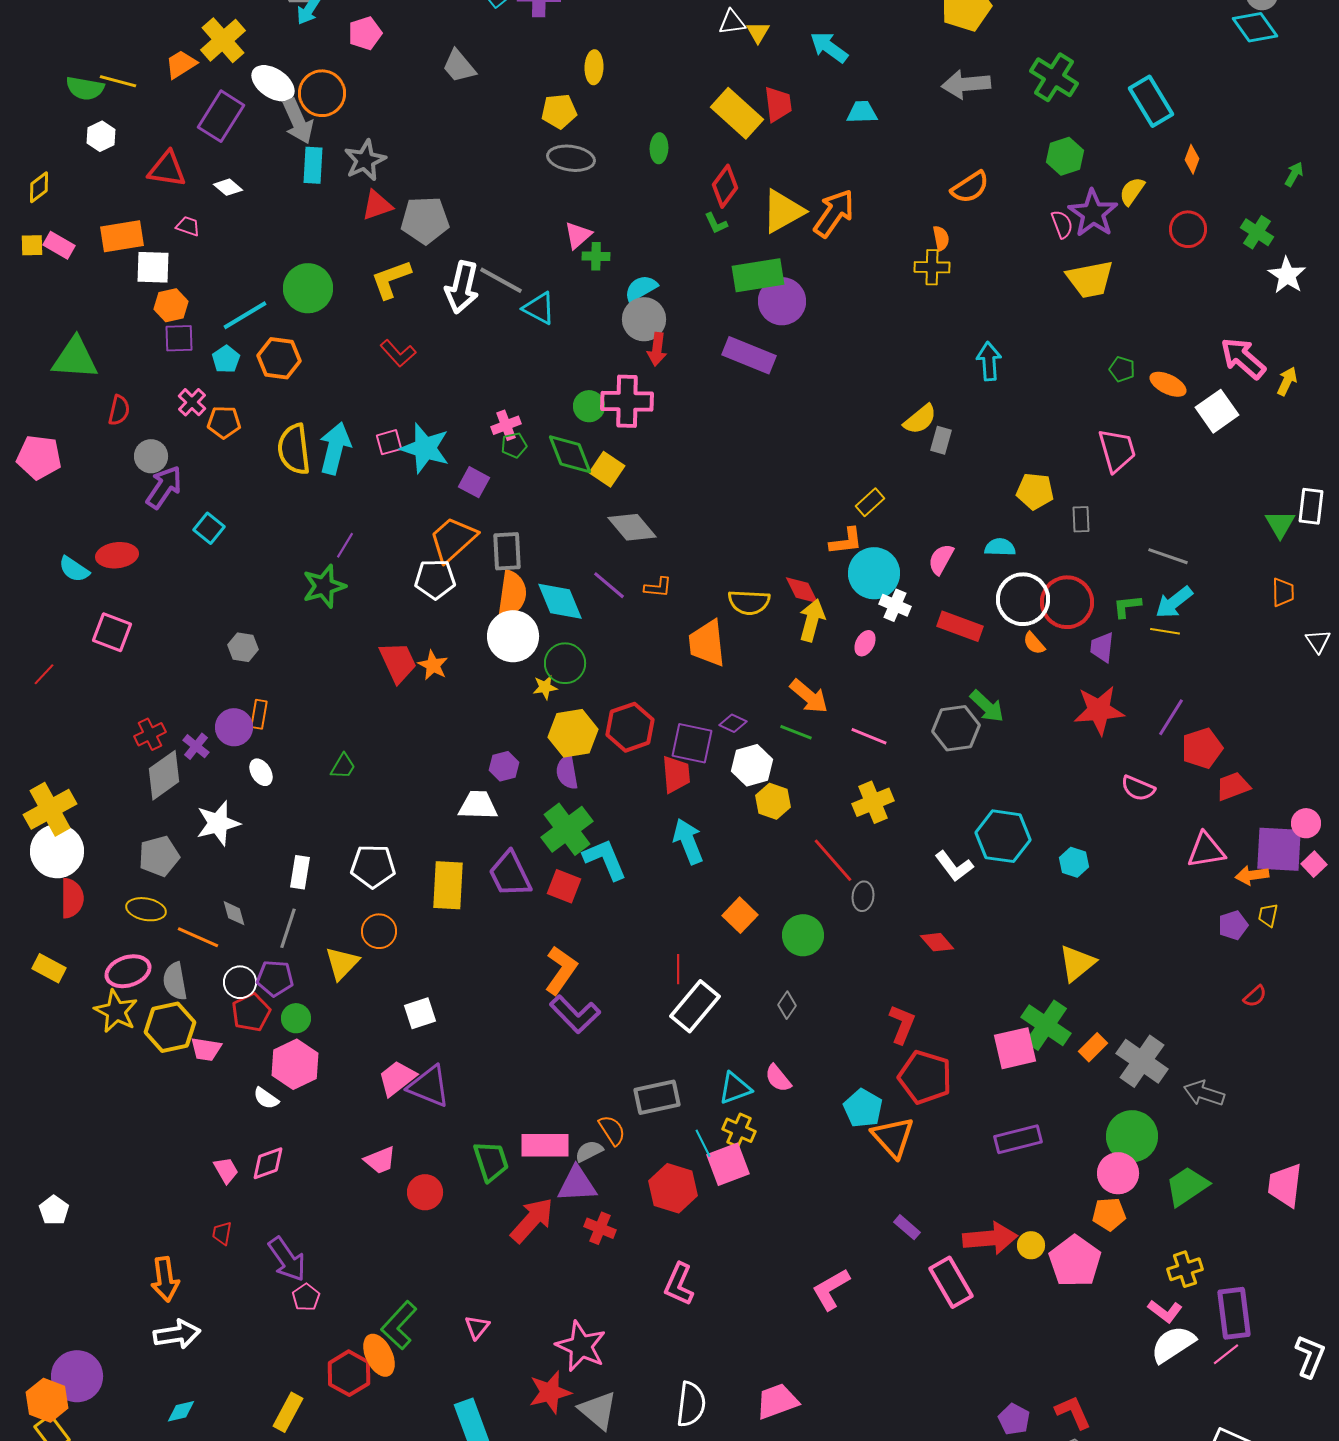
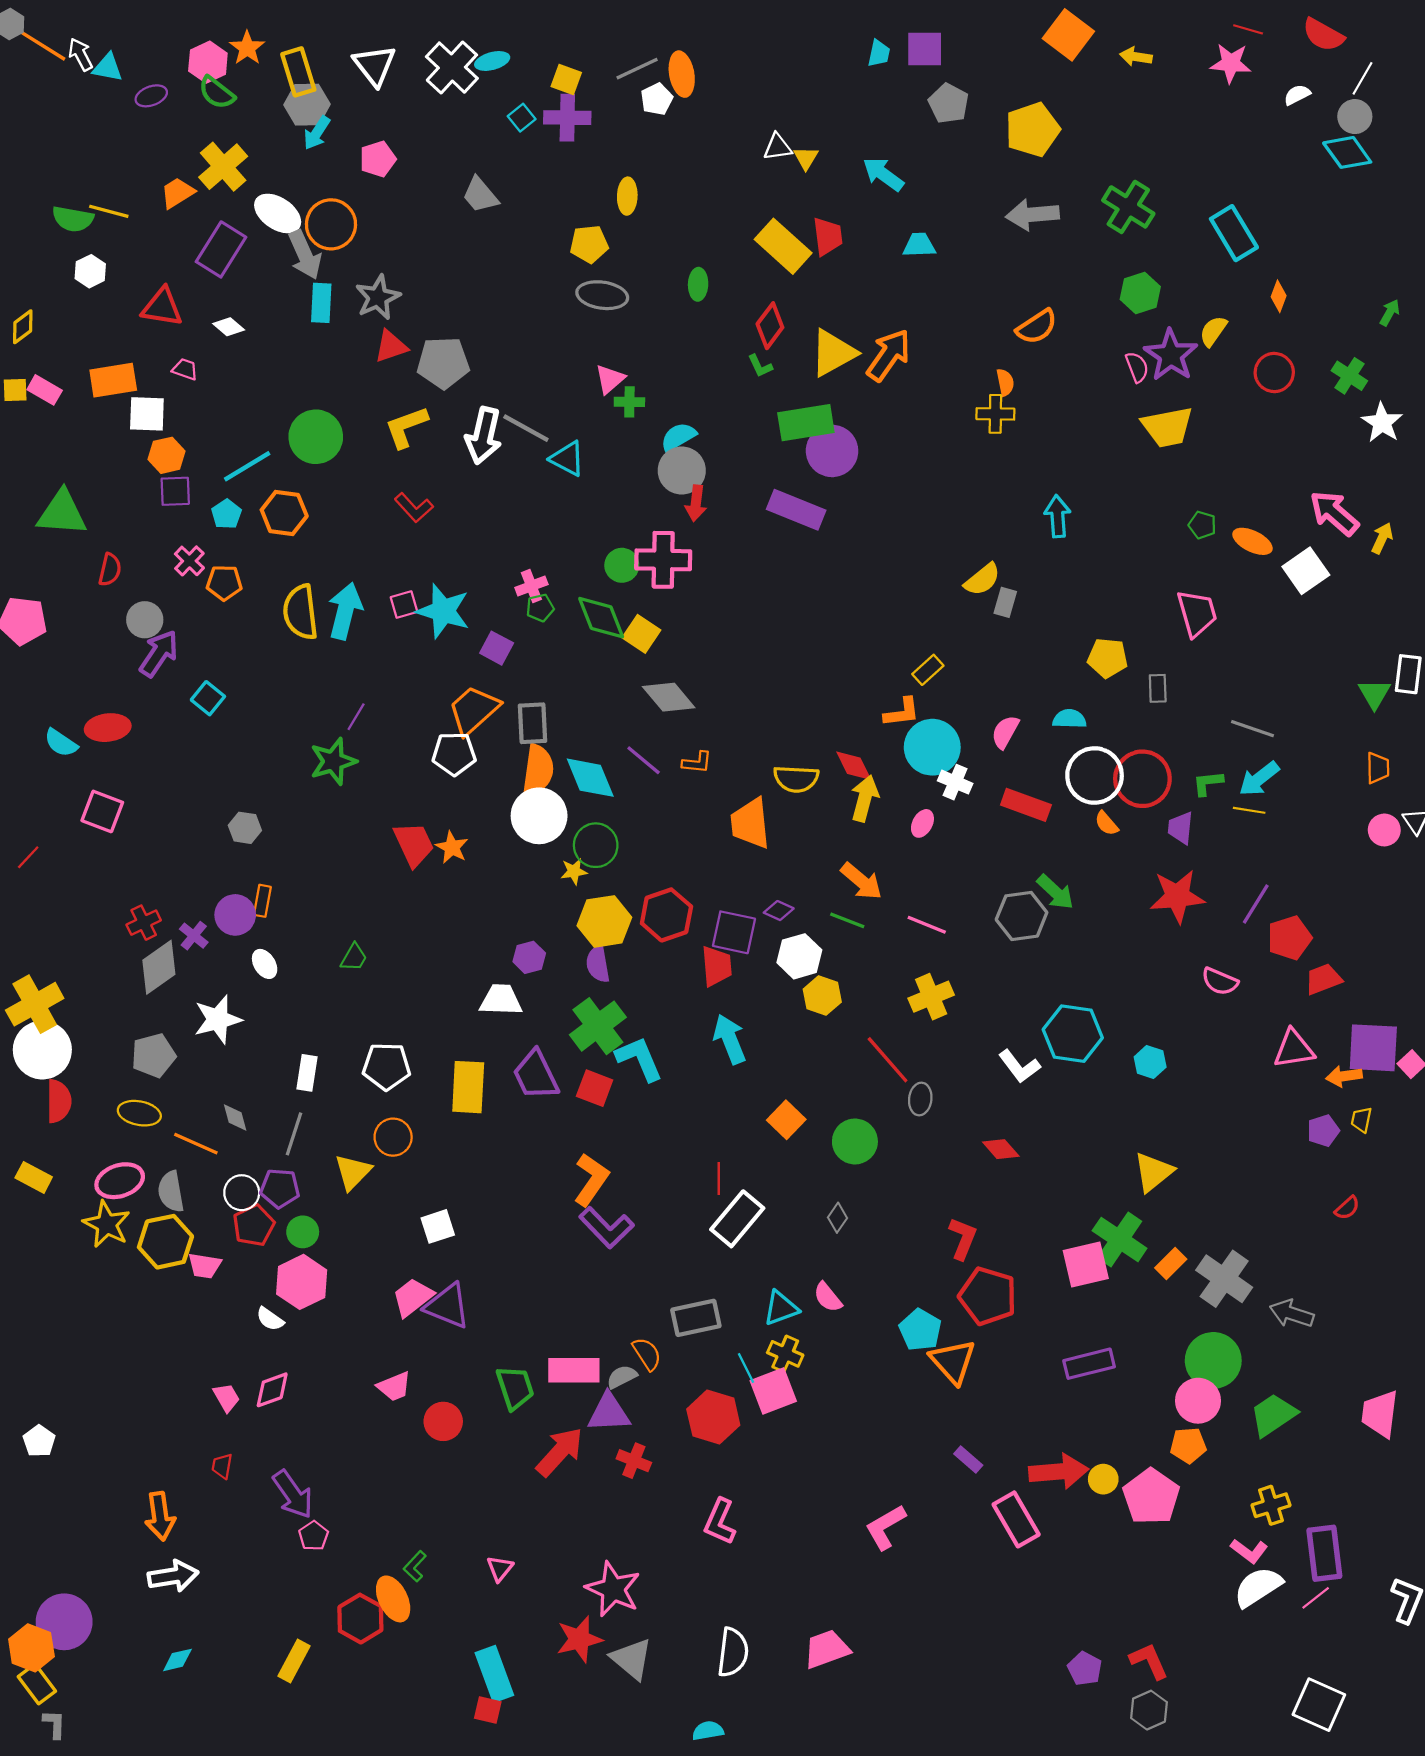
pink circle: (1306, 823) -> (1384, 830), moved
green L-shape: (399, 1325) -> (415, 1566), size x0.6

